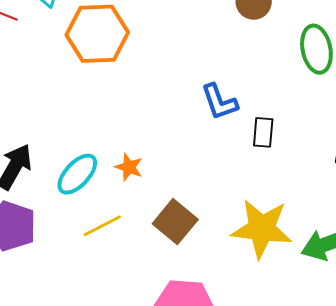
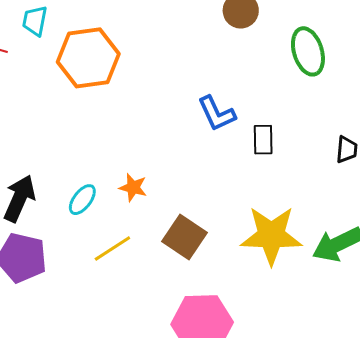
cyan ellipse: (77, 174) -> (82, 200), size x0.7

